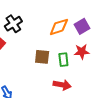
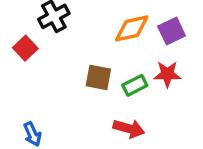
green rectangle: (63, 60) -> (135, 85), turned 64

